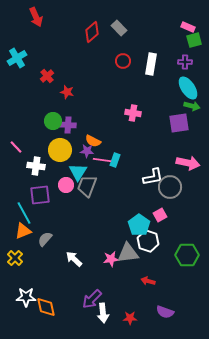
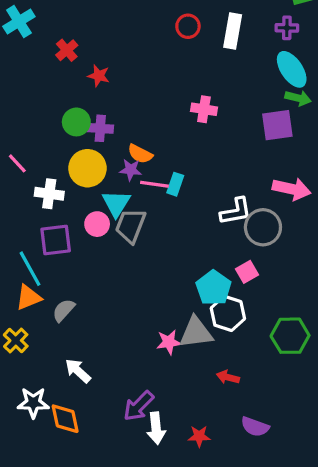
white arrow: (74, 259) -> (78, 371), moved

